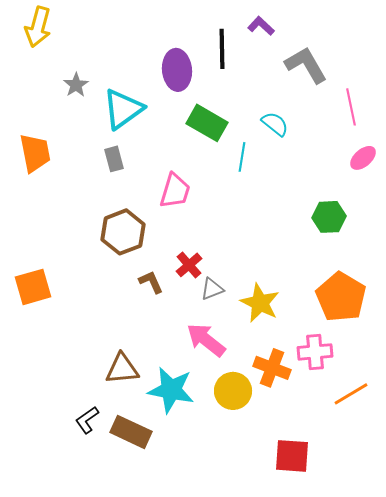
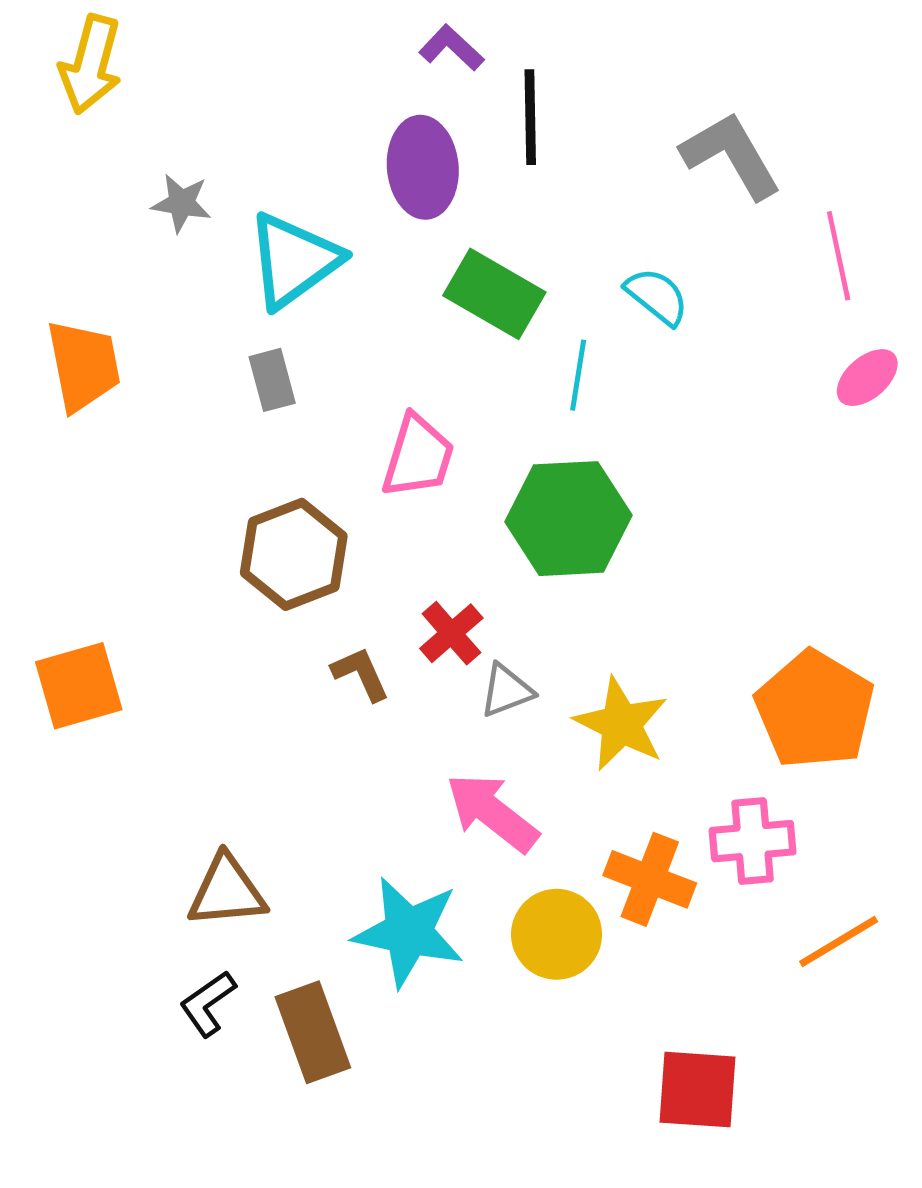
purple L-shape: (261, 26) -> (451, 48), moved
gray star: (76, 85) -> (181, 203), turned -30
green hexagon: (329, 217) -> (569, 519), moved, size x1.5
brown triangle: (122, 369) -> (227, 891), moved
brown rectangle: (131, 432) -> (313, 1032), turned 45

